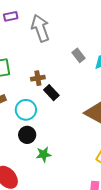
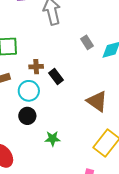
brown cross: (38, 78) -> (36, 67), moved
green star: (44, 154) -> (52, 139), moved

